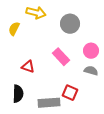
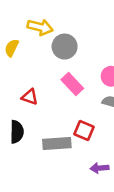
gray circle: (70, 24) -> (65, 47), moved

